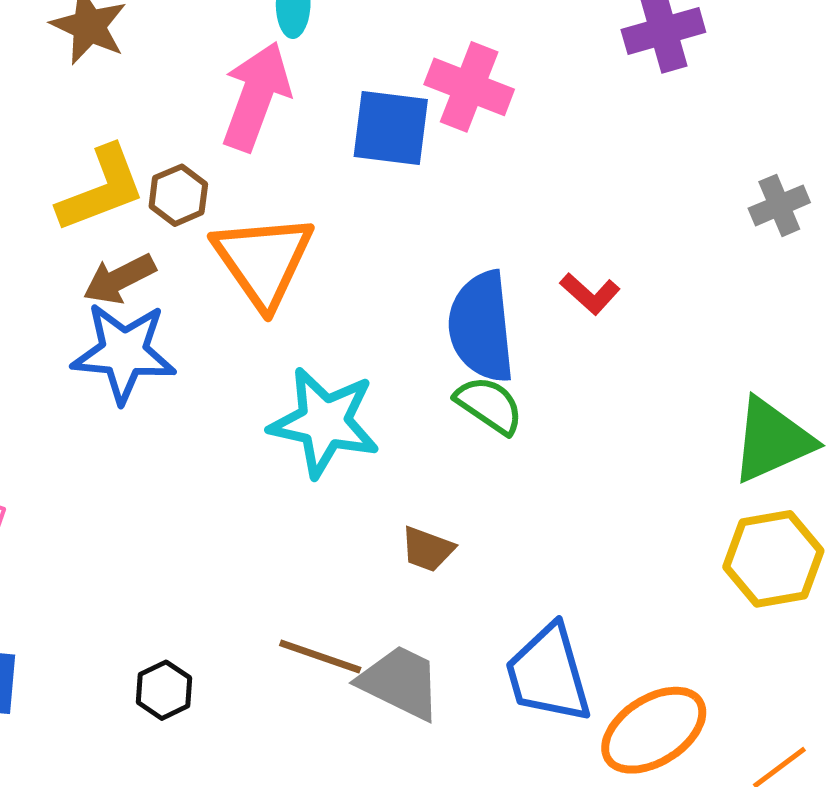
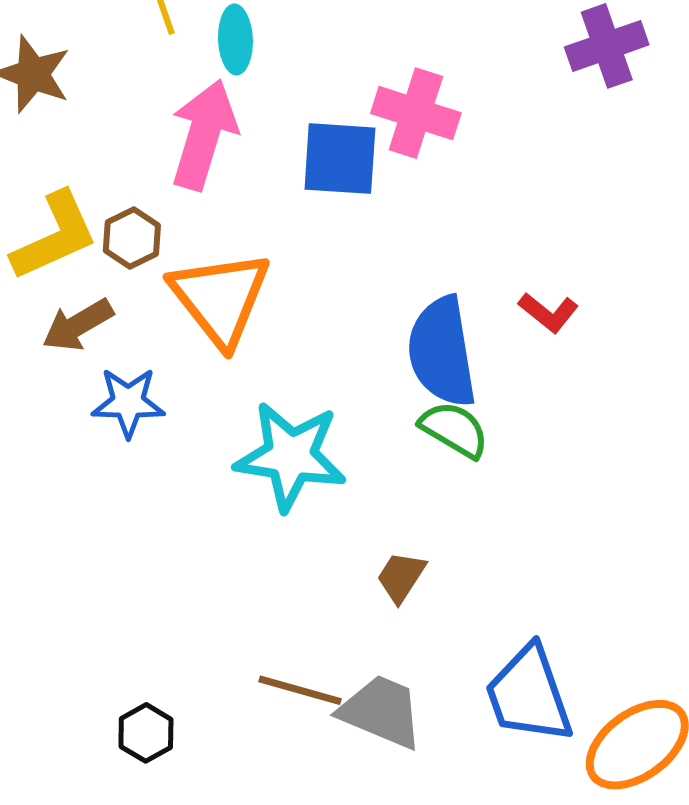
blue star: (124, 353) -> (128, 402), moved, size x0.7
brown trapezoid: (428, 549) -> (401, 577), turned 106

